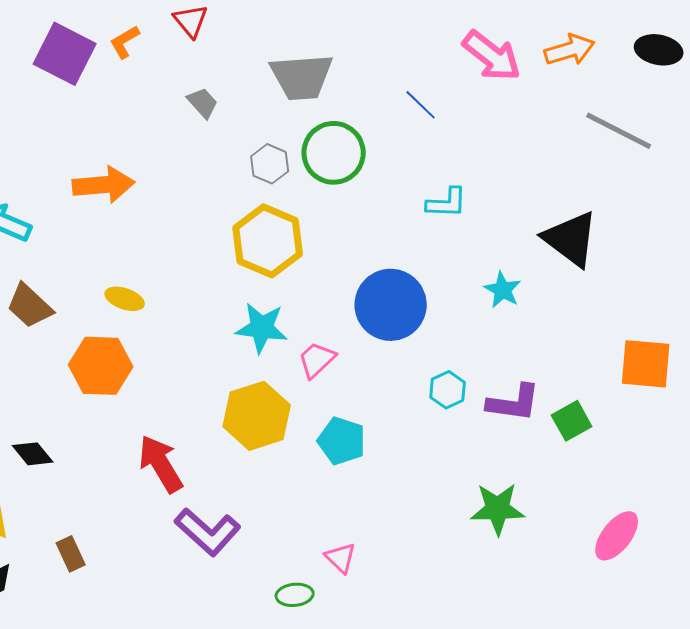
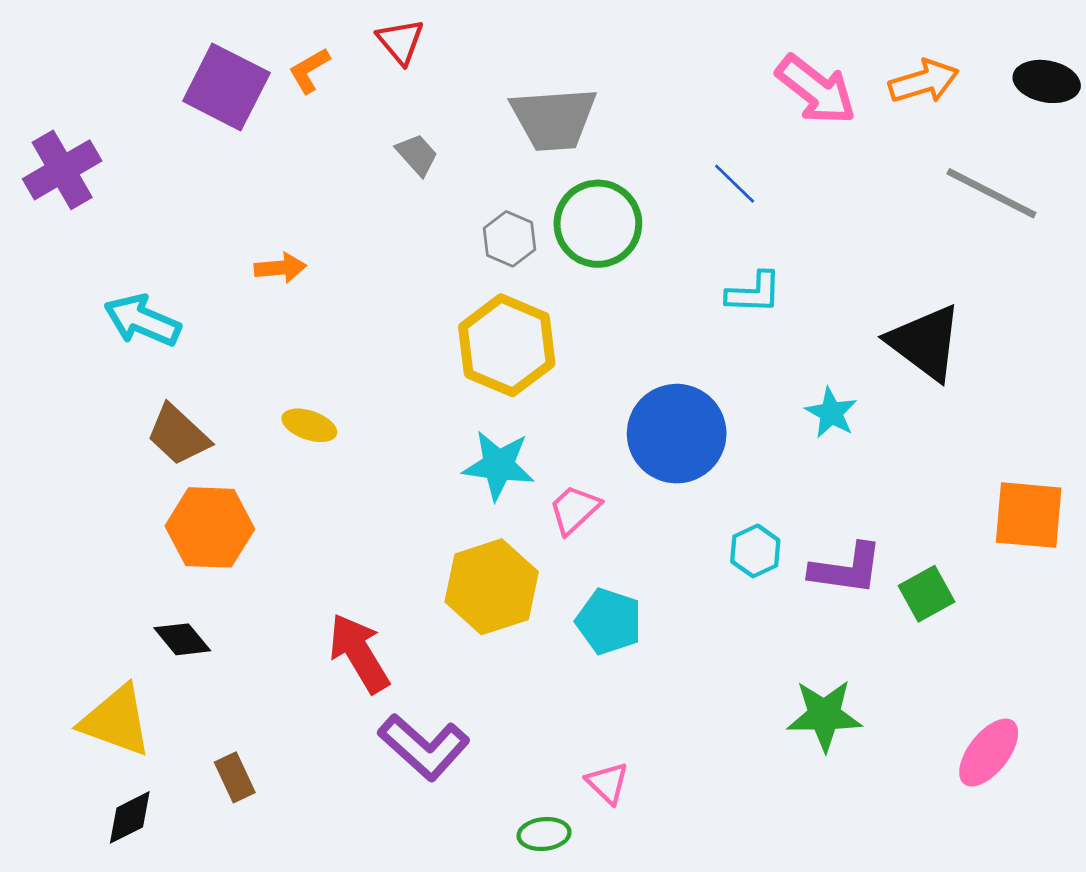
blue line: (421, 105) -> (735, 184), moved
orange arrow: (104, 185) -> (280, 268), size x0.6
orange hexagon: (101, 366) -> (210, 527), moved

